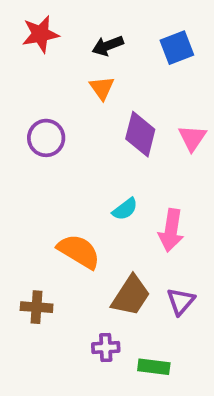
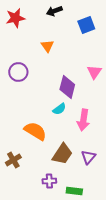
black arrow: (108, 46) -> (54, 11), moved
purple diamond: (140, 134) -> (67, 87), moved
brown cross: (37, 307) -> (13, 160), turned -35

